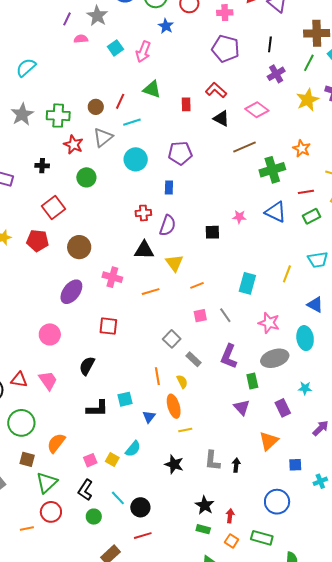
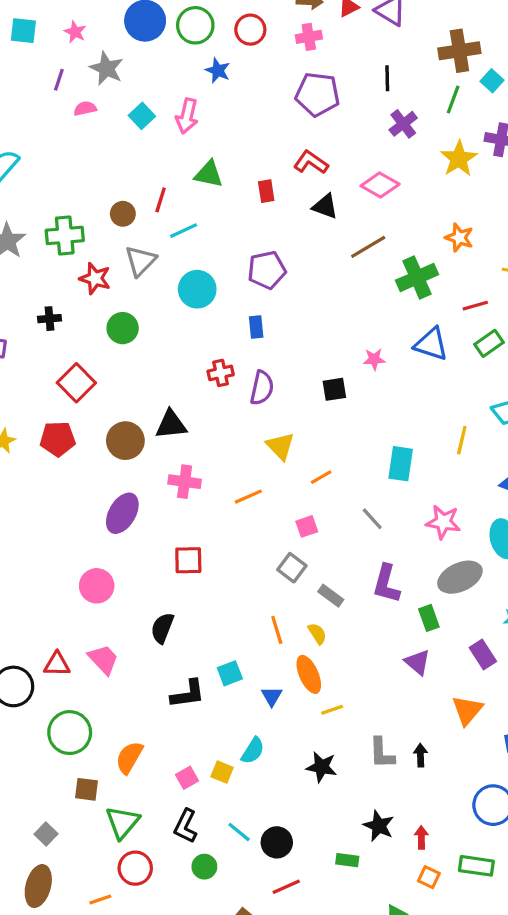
black triangle: (144, 250) -> (171, 425), moved
pink square: (200, 316) -> (307, 526), moved
green rectangle: (203, 529) -> (347, 860), moved

